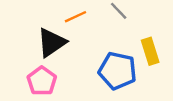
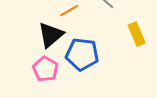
blue pentagon: (117, 71) -> (82, 54), moved

